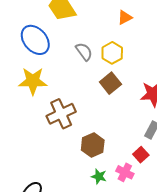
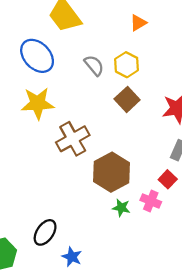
brown hexagon: (93, 145) -> (112, 172), size x1.4

